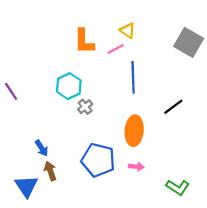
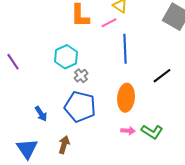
blue pentagon: (98, 160) -> (80, 107), moved
brown arrow: (50, 171) -> (64, 145), moved, turned 36
green L-shape: (178, 187) -> (152, 132), moved

